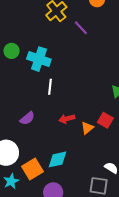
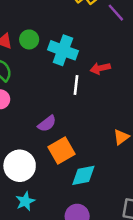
red arrow: (67, 119) -> (100, 68), moved
orange square: (33, 169) -> (62, 151), moved

